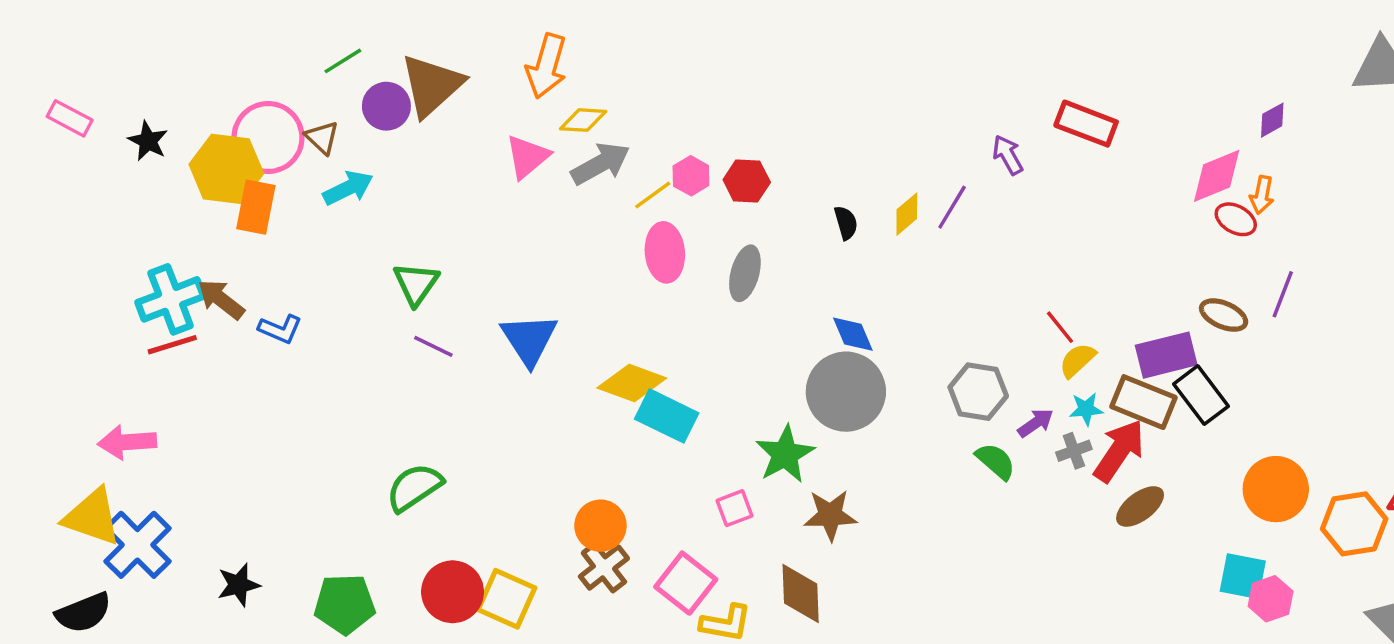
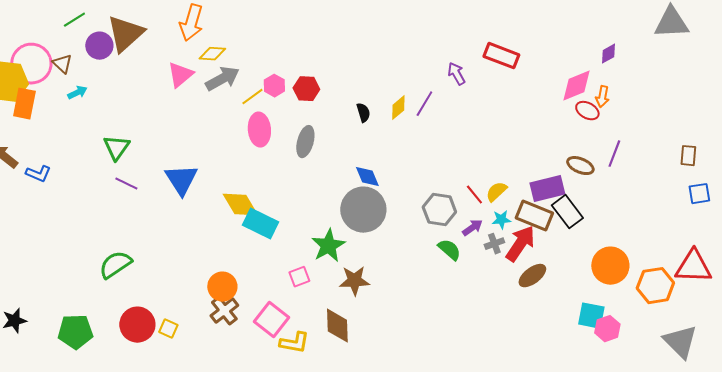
cyan arrow: (348, 188) -> (77, 93), size x0.7
red line: (1060, 327) -> (474, 195), moved
yellow diamond: (632, 383) -> (240, 205), turned 39
yellow square: (506, 599) -> (168, 329), size x0.6

